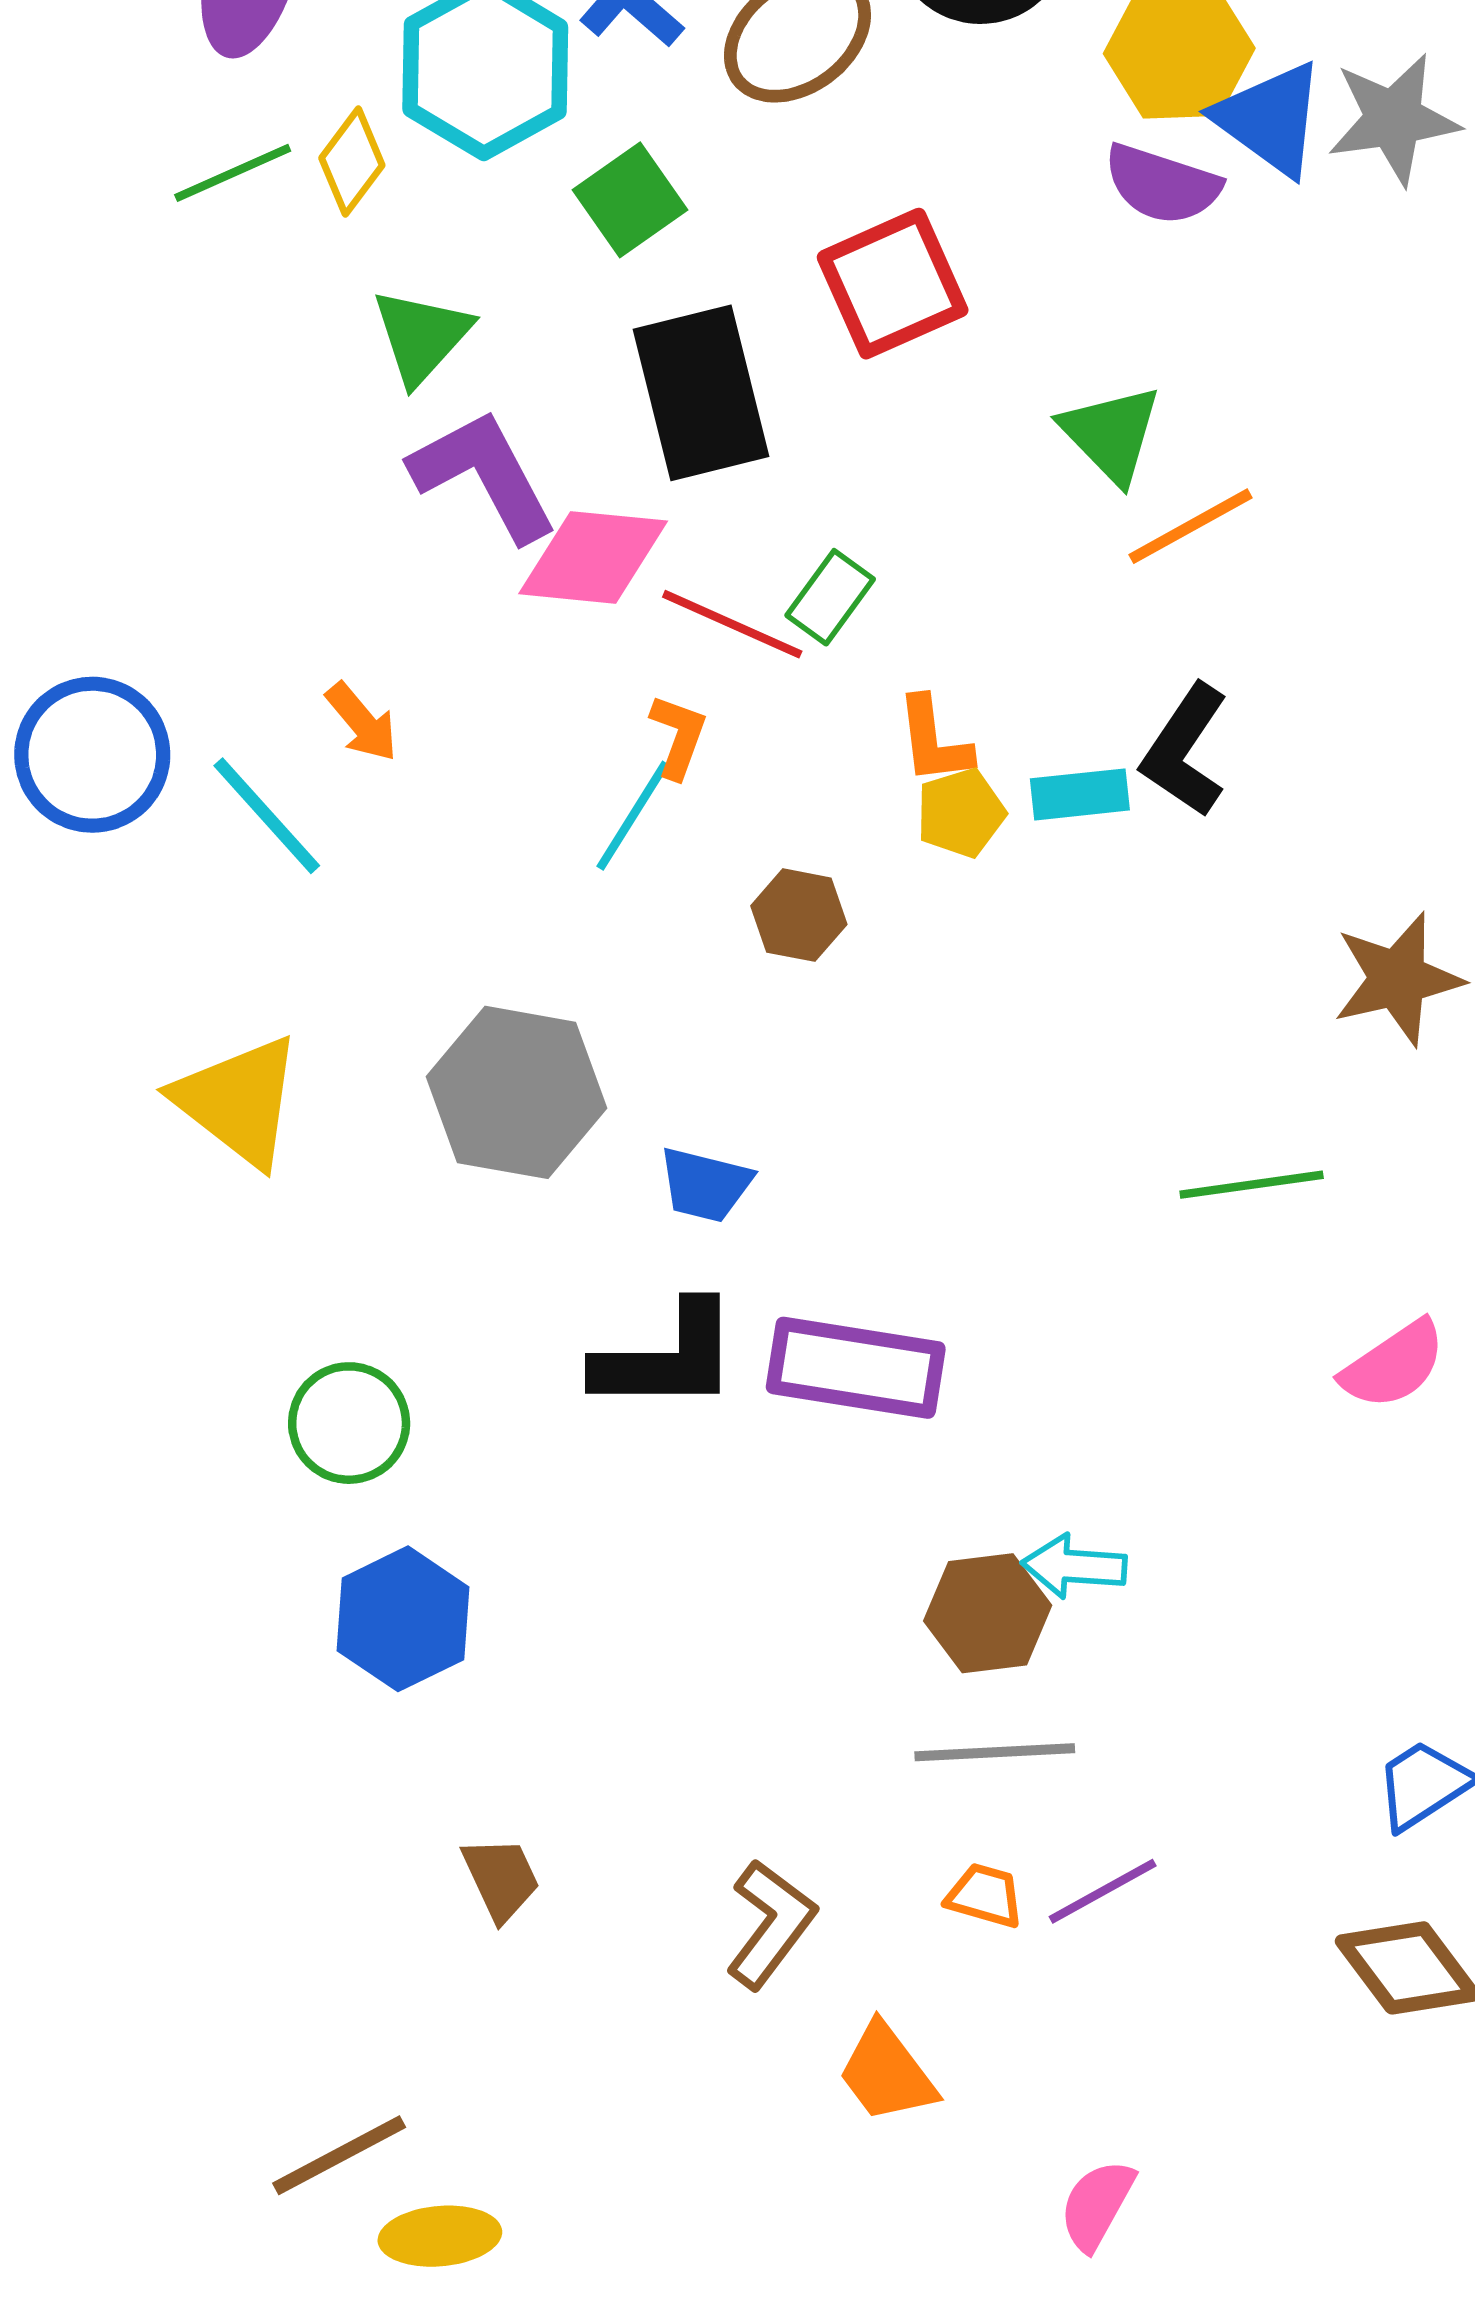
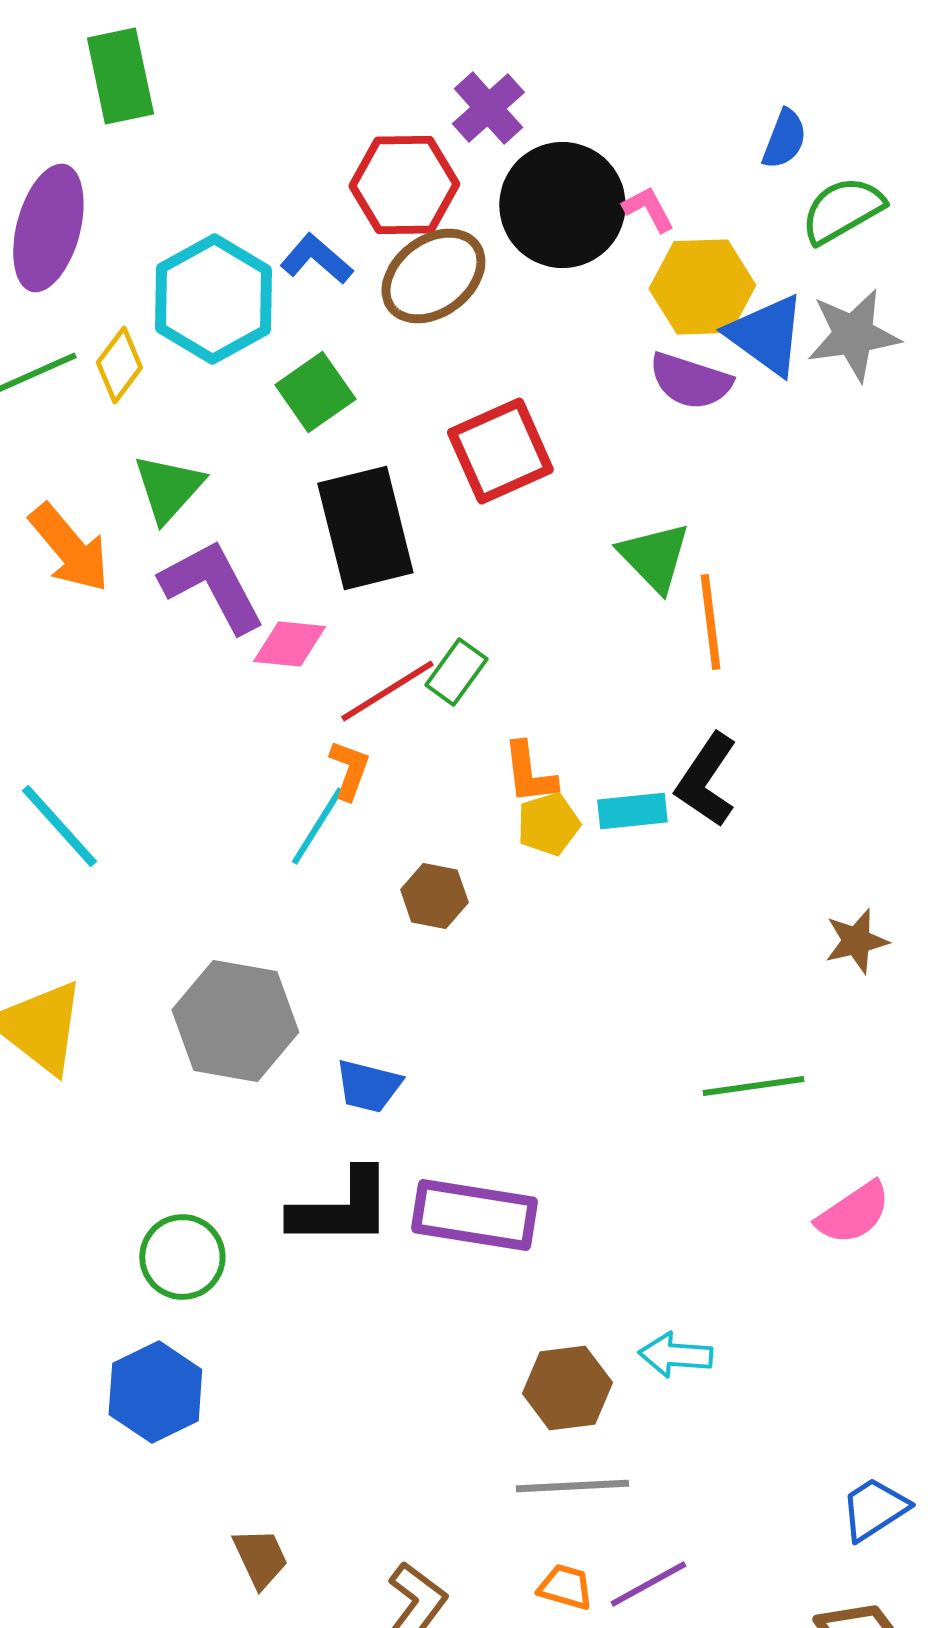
orange line: (1191, 526) -> (710, 622), turned -68
pink diamond: (593, 557) -> (289, 644), size x0.7
red line: (732, 624) -> (387, 691), turned -56
orange arrow: (362, 722) -> (69, 548), moved, size x1.6
brown star: (1398, 979) -> (856, 941), size x0.7
green circle: (349, 1423) -> (182, 1257), moved
cyan arrow: (1074, 1566) -> (675, 1355), moved
brown trapezoid: (501, 1879) -> (260, 1558), moved

